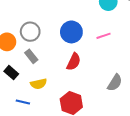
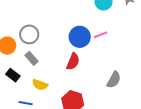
blue circle: (71, 32) -> (80, 37), moved
yellow semicircle: (39, 84) -> (40, 85), turned 35

